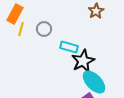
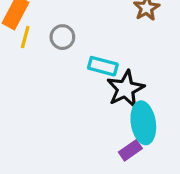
cyan ellipse: (94, 82) -> (143, 123), turned 35

